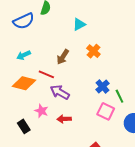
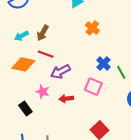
brown arrow: (63, 57) -> (43, 33), moved
purple arrow: (60, 92) -> (60, 72), turned -54
pink square: (106, 111) -> (93, 87), moved

